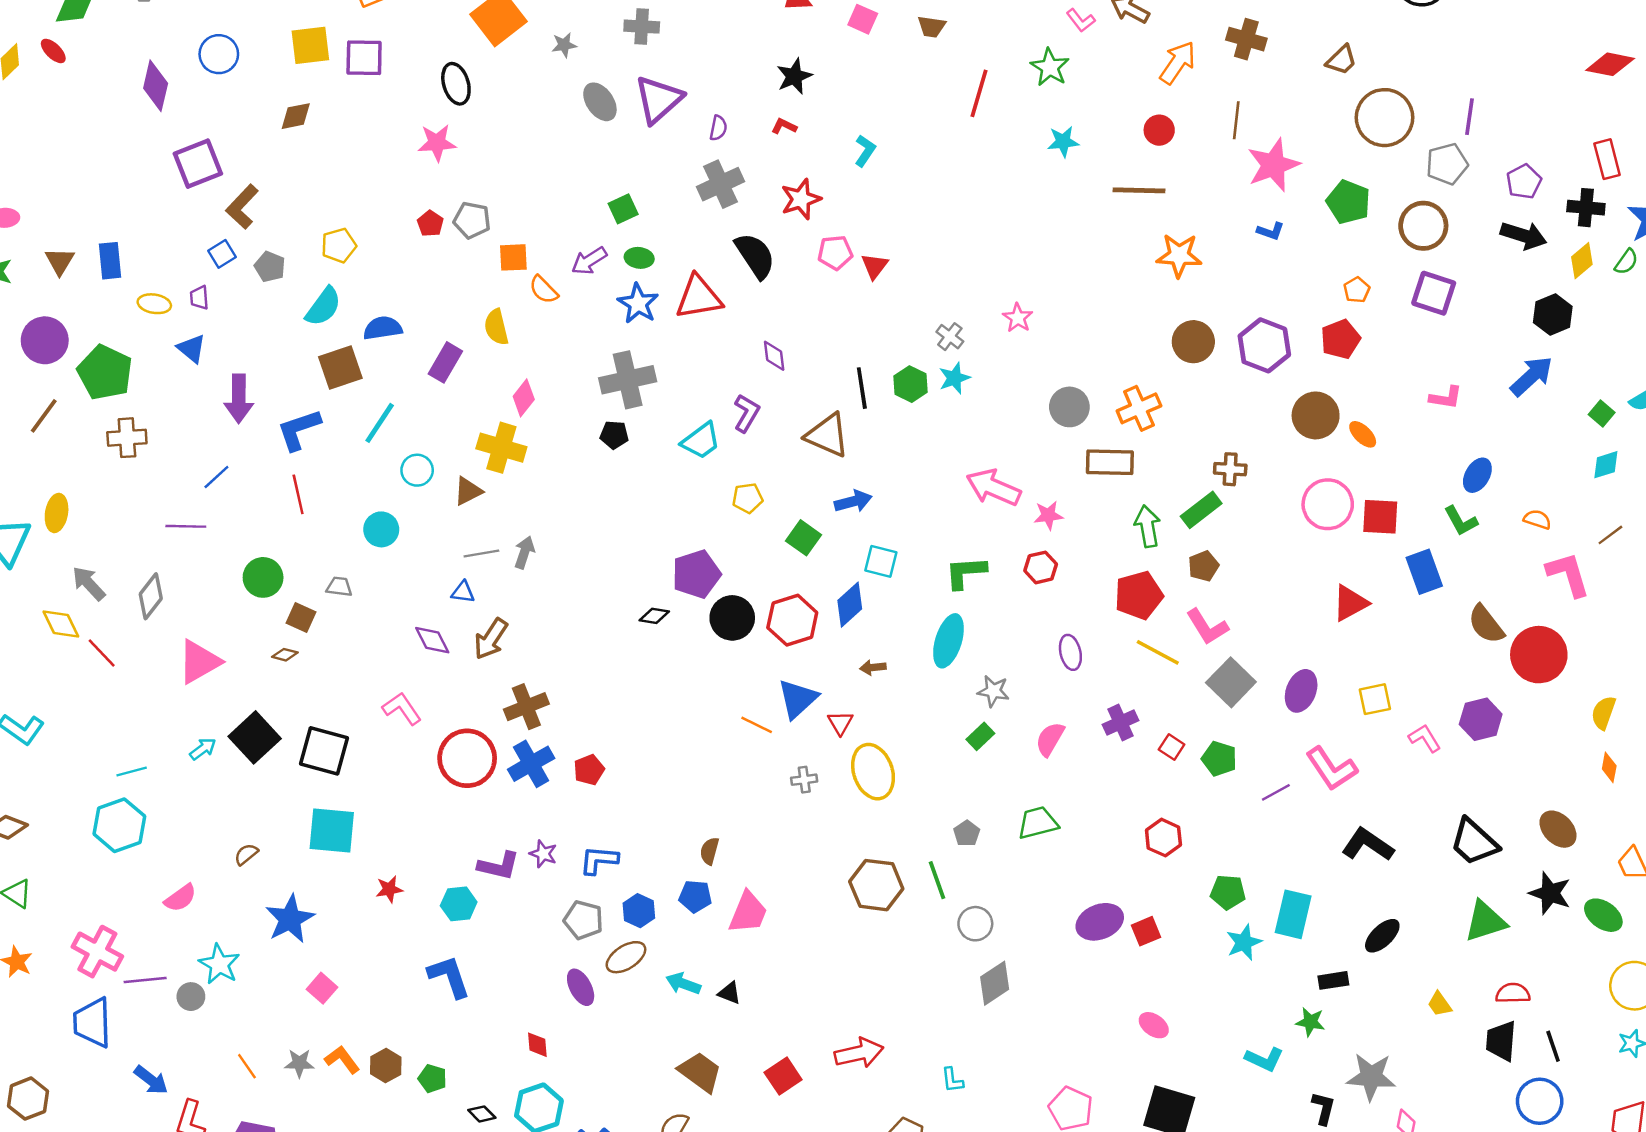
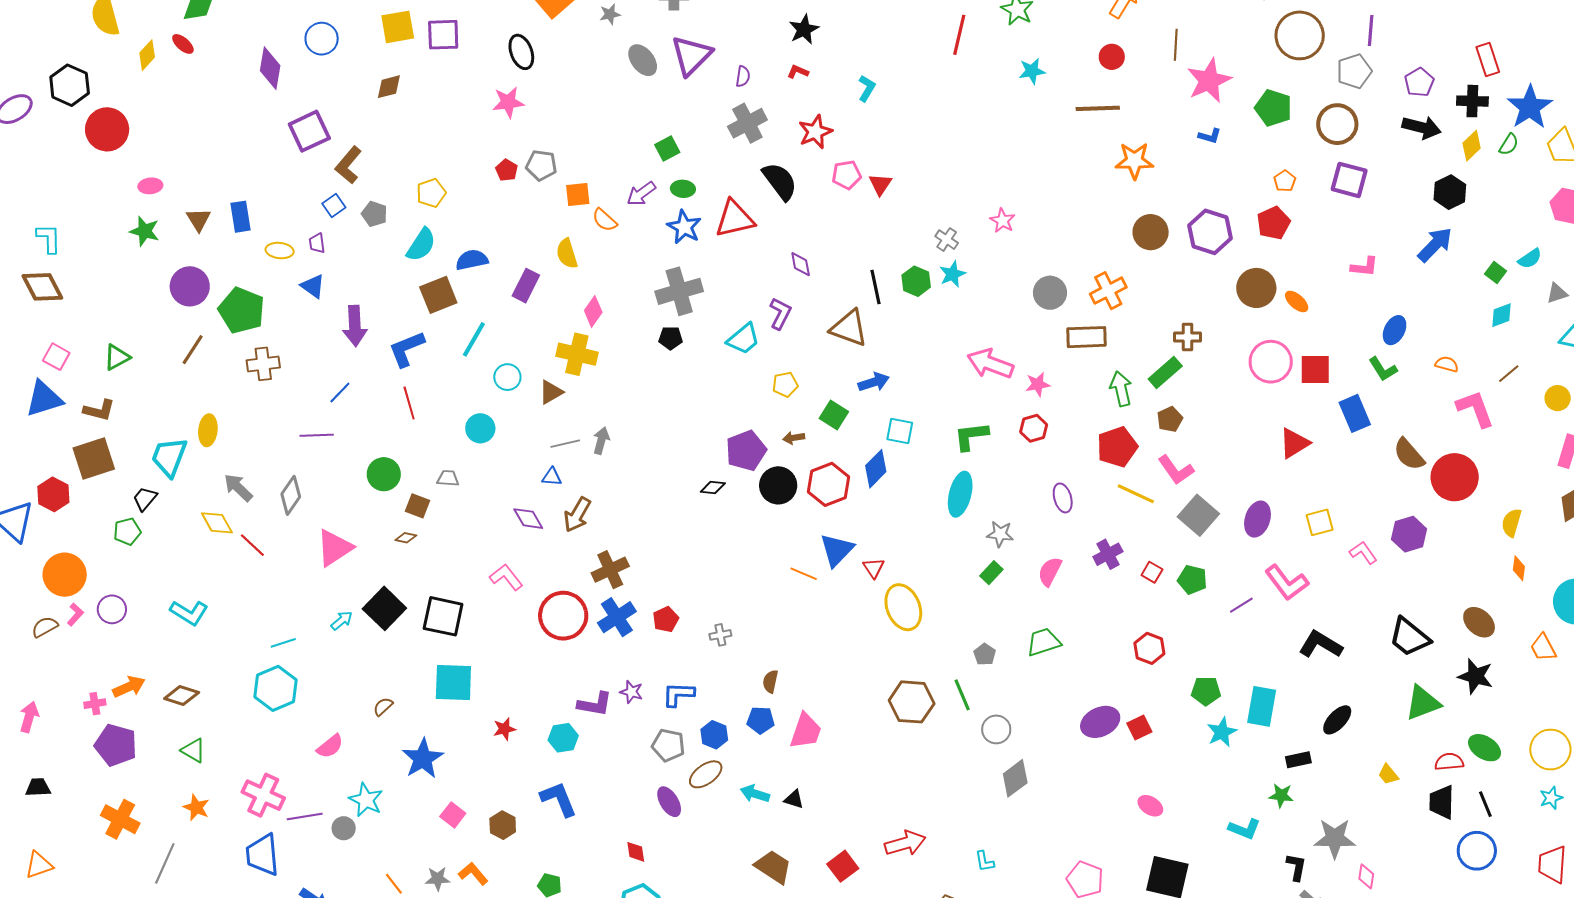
brown arrow: (873, 667) -> (794, 438), moved
gray cross: (804, 780) -> (720, 635), moved
green ellipse: (1603, 915) -> (1485, 748), moved
brown hexagon: (386, 1066) -> (503, 825), moved

